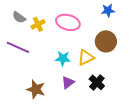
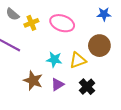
brown star: (36, 89) -> (33, 80), moved

